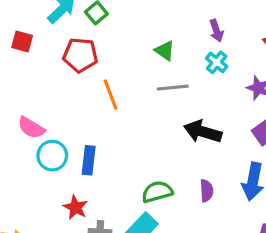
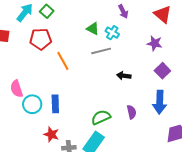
cyan cross: (217, 62) -> (112, 33), moved
pink semicircle: (31, 128) -> (17, 89), turned 48
black arrow: (203, 132) -> (124, 76), size x0.6

